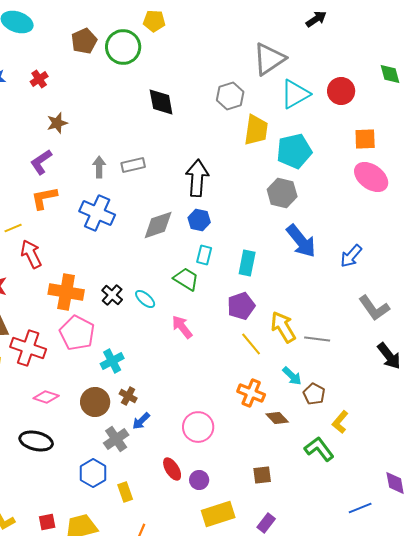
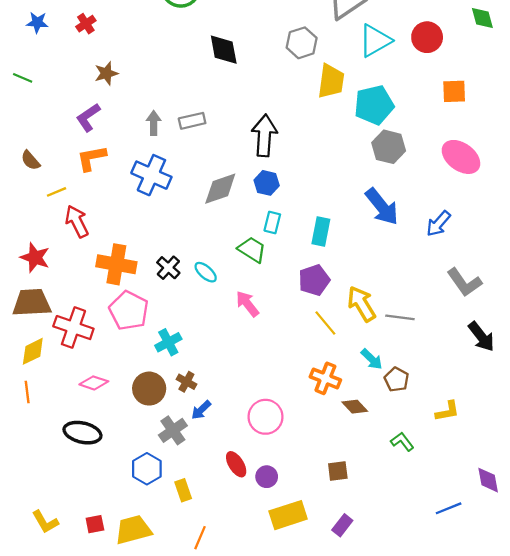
pink ellipse: (371, 177) -> (461, 157), moved
gray hexagon: (282, 193) -> (389, 147), moved
yellow L-shape: (340, 422) -> (447, 411), moved, turned -140
green L-shape: (319, 449) -> (402, 442), size x0.7

